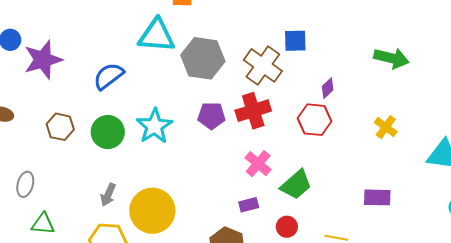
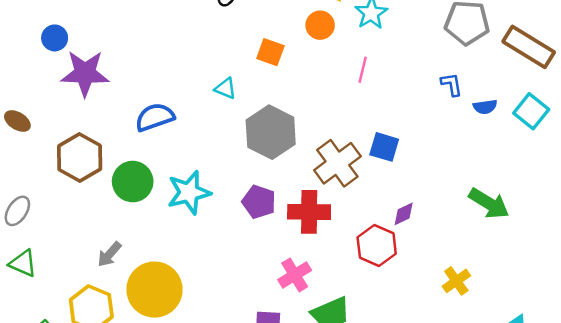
cyan triangle: (157, 36) -> (226, 88), size x0.5
brown hexagon: (60, 127) -> (80, 158), size x1.4

